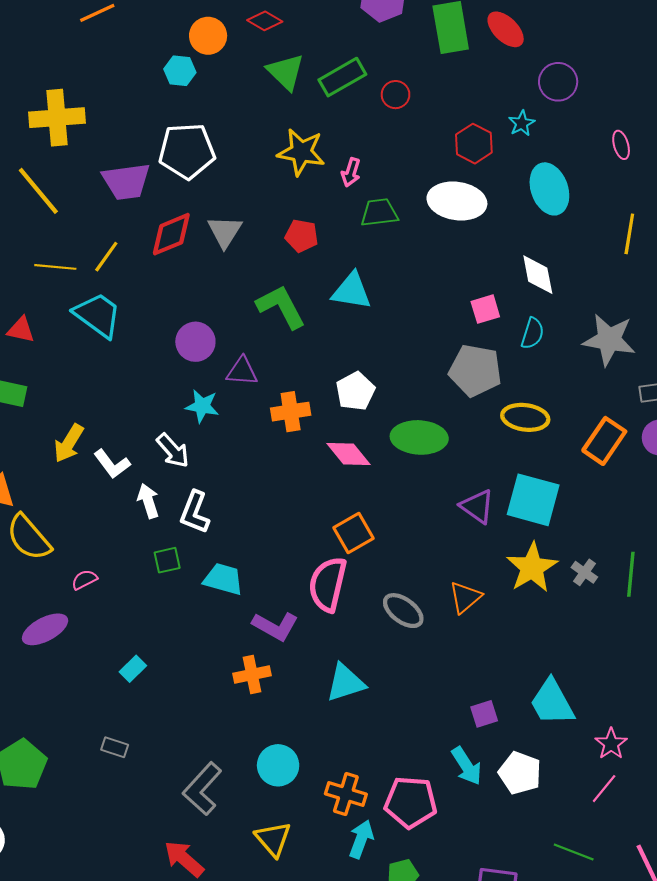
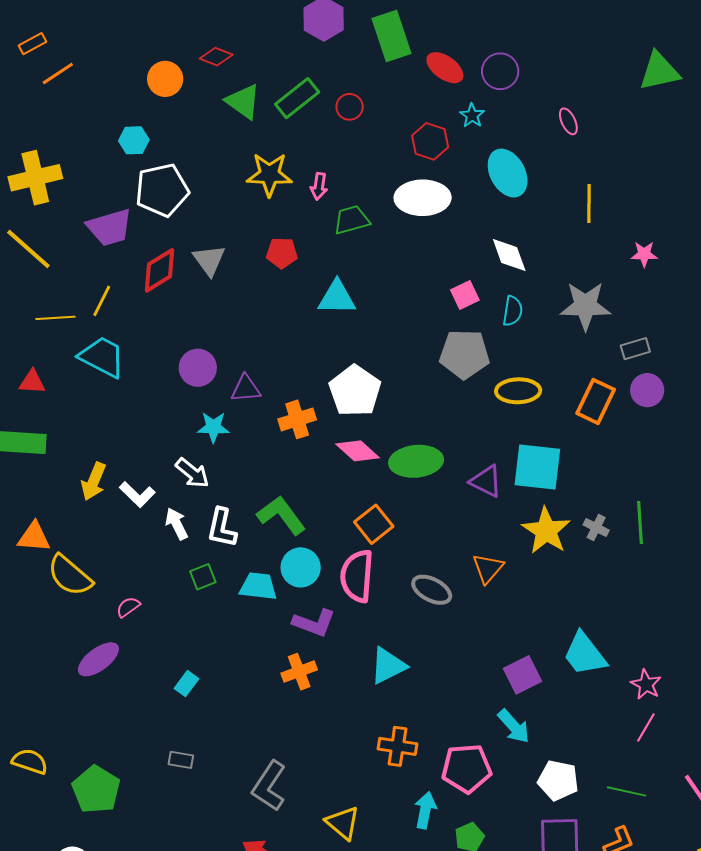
red ellipse: (506, 29) -> (445, 68), moved
cyan hexagon: (180, 71) -> (134, 140), moved
green L-shape: (281, 307) -> (281, 515), moved
white pentagon: (355, 391) -> (355, 391), size x1.4
green ellipse: (419, 437) -> (416, 461), moved
purple square: (484, 714) -> (522, 675), size x1.4
cyan circle: (278, 765) -> (301, 567), moved
white pentagon: (520, 773) -> (558, 780), moved
orange cross: (346, 794) -> (397, 746), moved

